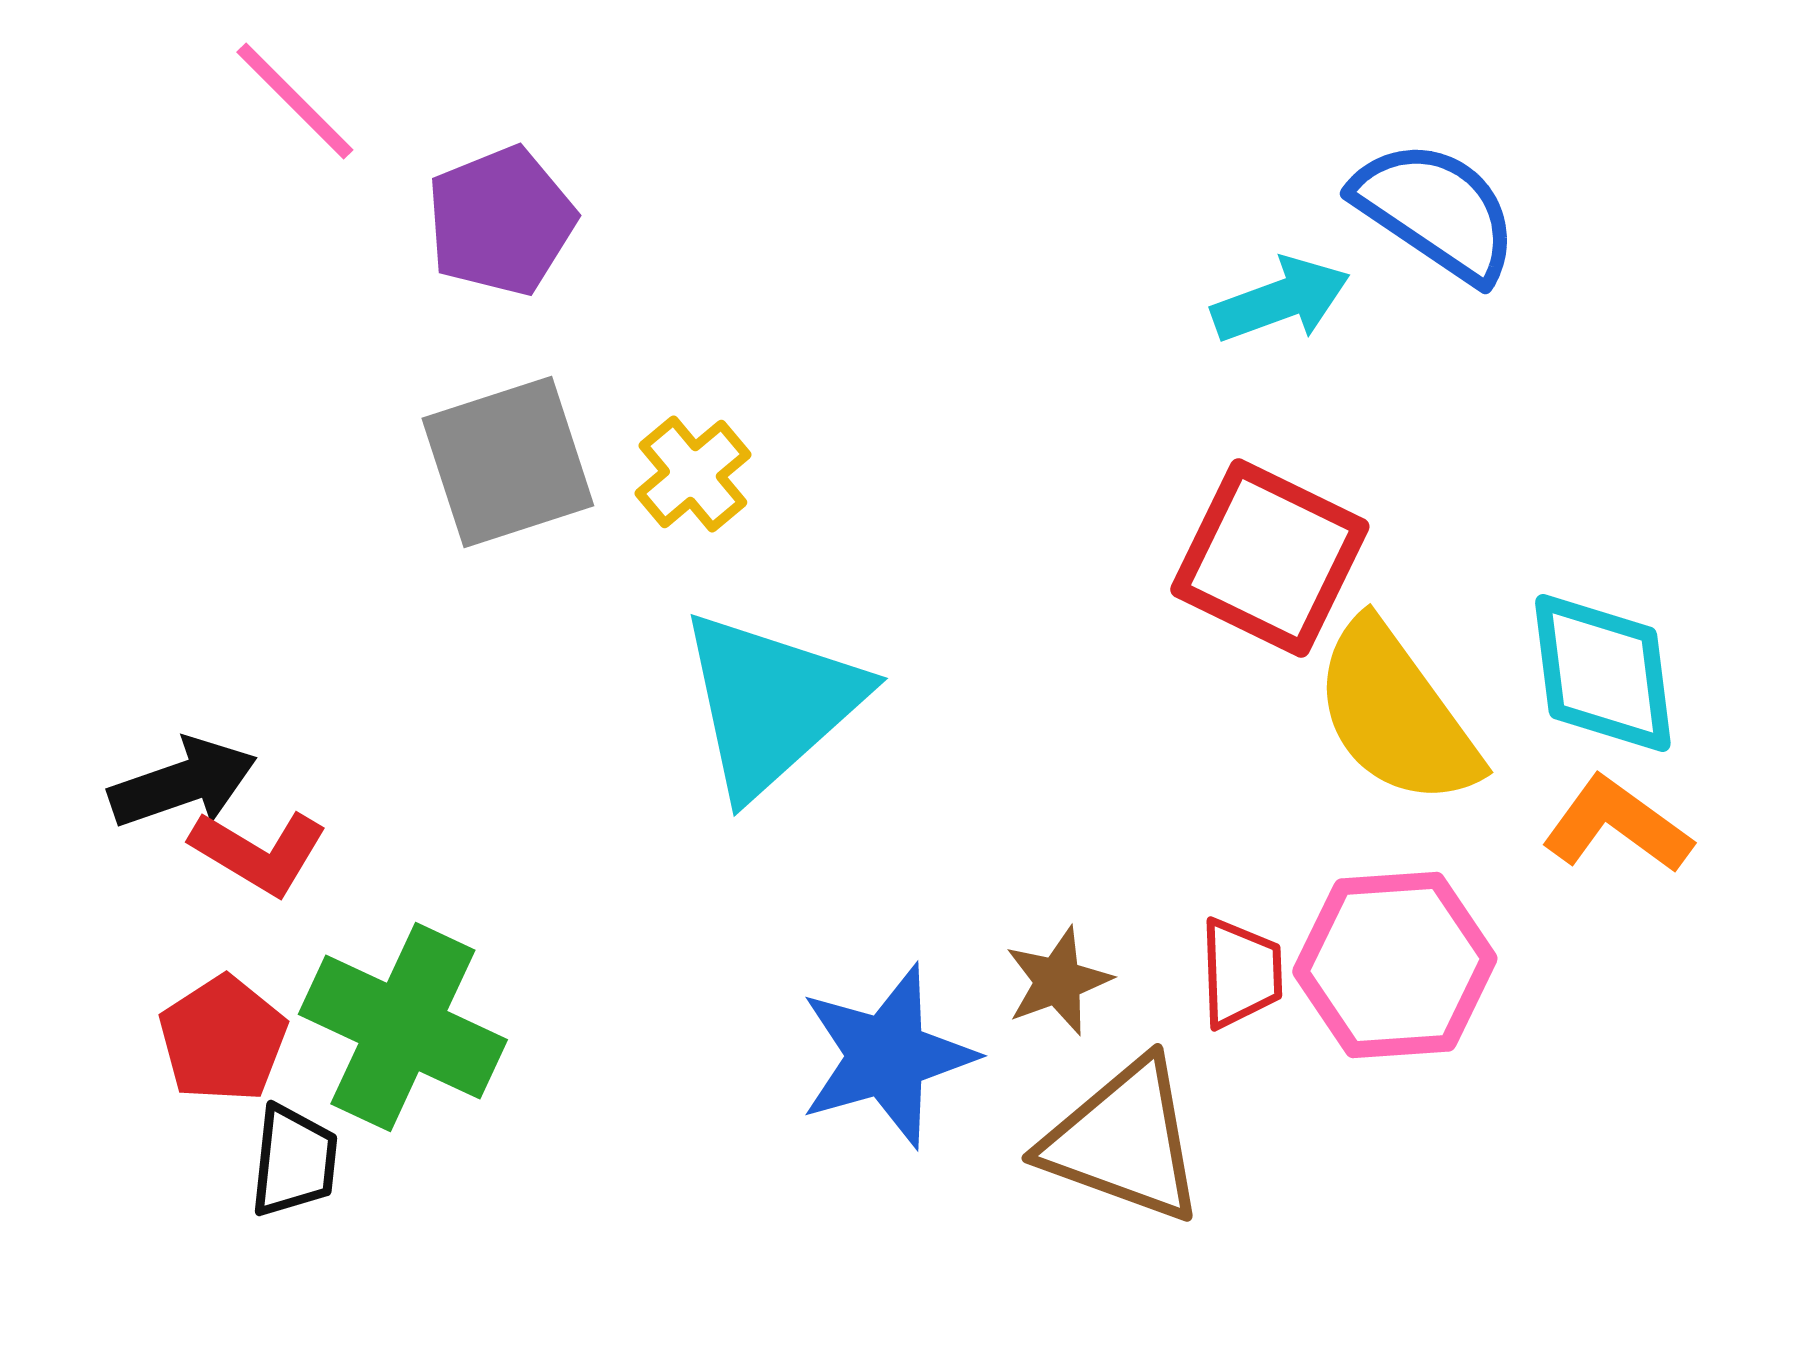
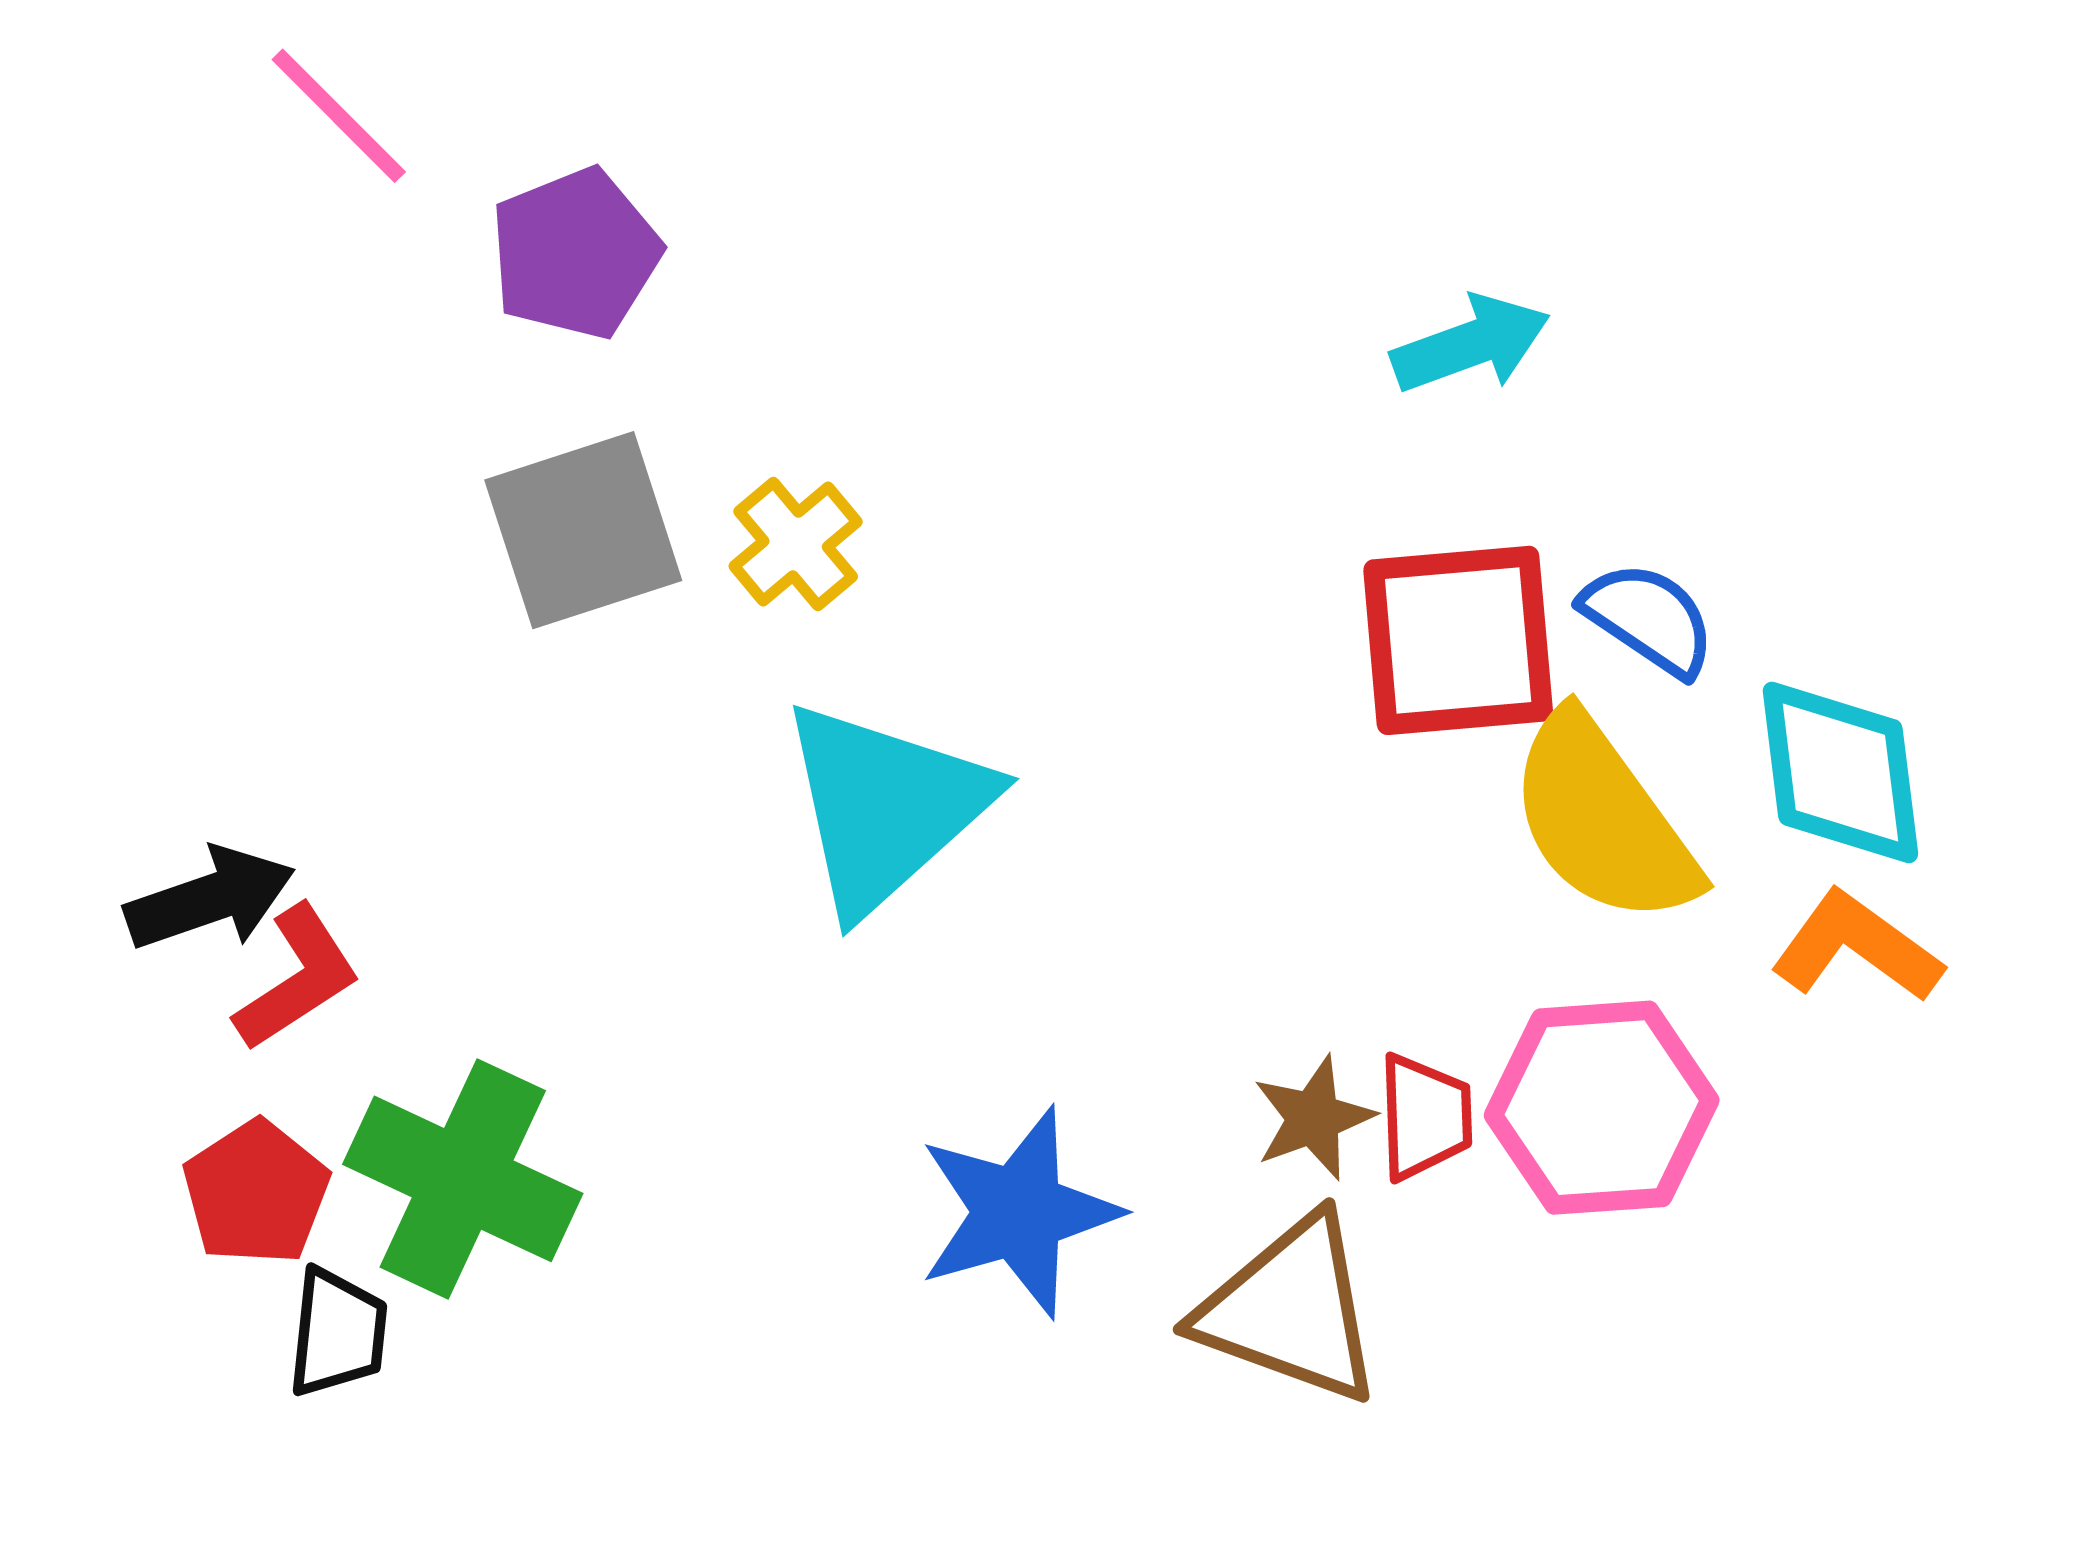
blue semicircle: (1436, 211) -> (1649, 619), moved, size x0.7
red square: (1270, 558) -> (1458, 640), turned -31
red L-shape: (259, 852) -> (297, 978), turned -64
brown star: (1058, 981) -> (1313, 1118), moved

